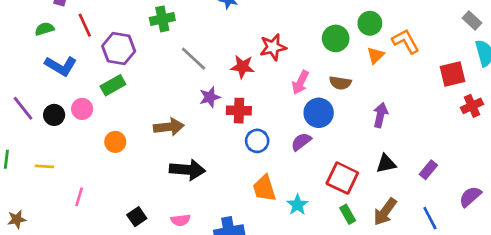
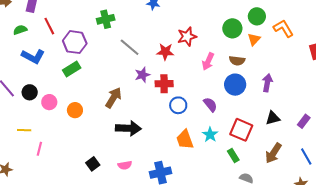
orange triangle: (376, 55) -> (254, 39), moved
pink circle: (82, 109) -> (49, 102), moved
blue circle: (319, 113) -> (235, 85), moved
brown arrow: (169, 127) -> (113, 98), turned -50
purple semicircle: (301, 142) -> (210, 105), turned 91
pink line: (79, 197) -> (39, 149), moved
cyan star: (297, 205) -> (210, 135), moved
green rectangle: (348, 214) -> (233, 156), moved

